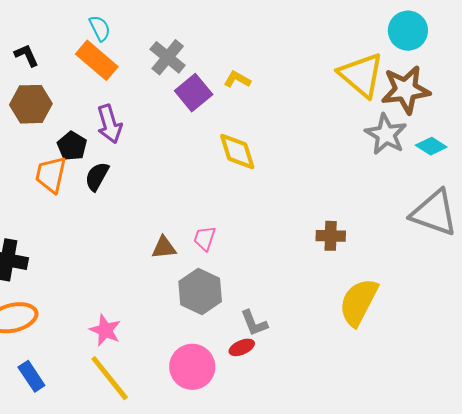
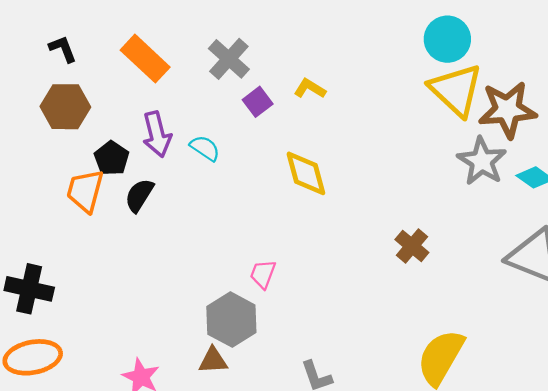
cyan semicircle: (100, 28) -> (205, 148), moved, turned -32
cyan circle: (408, 31) -> (447, 39), moved
purple square: (194, 93) -> (258, 102), size x0.7
brown cross: (331, 236) -> (412, 246), moved, turned 36
brown triangle: (164, 248) -> (213, 360), moved
gray hexagon: (200, 292) -> (231, 320), moved

